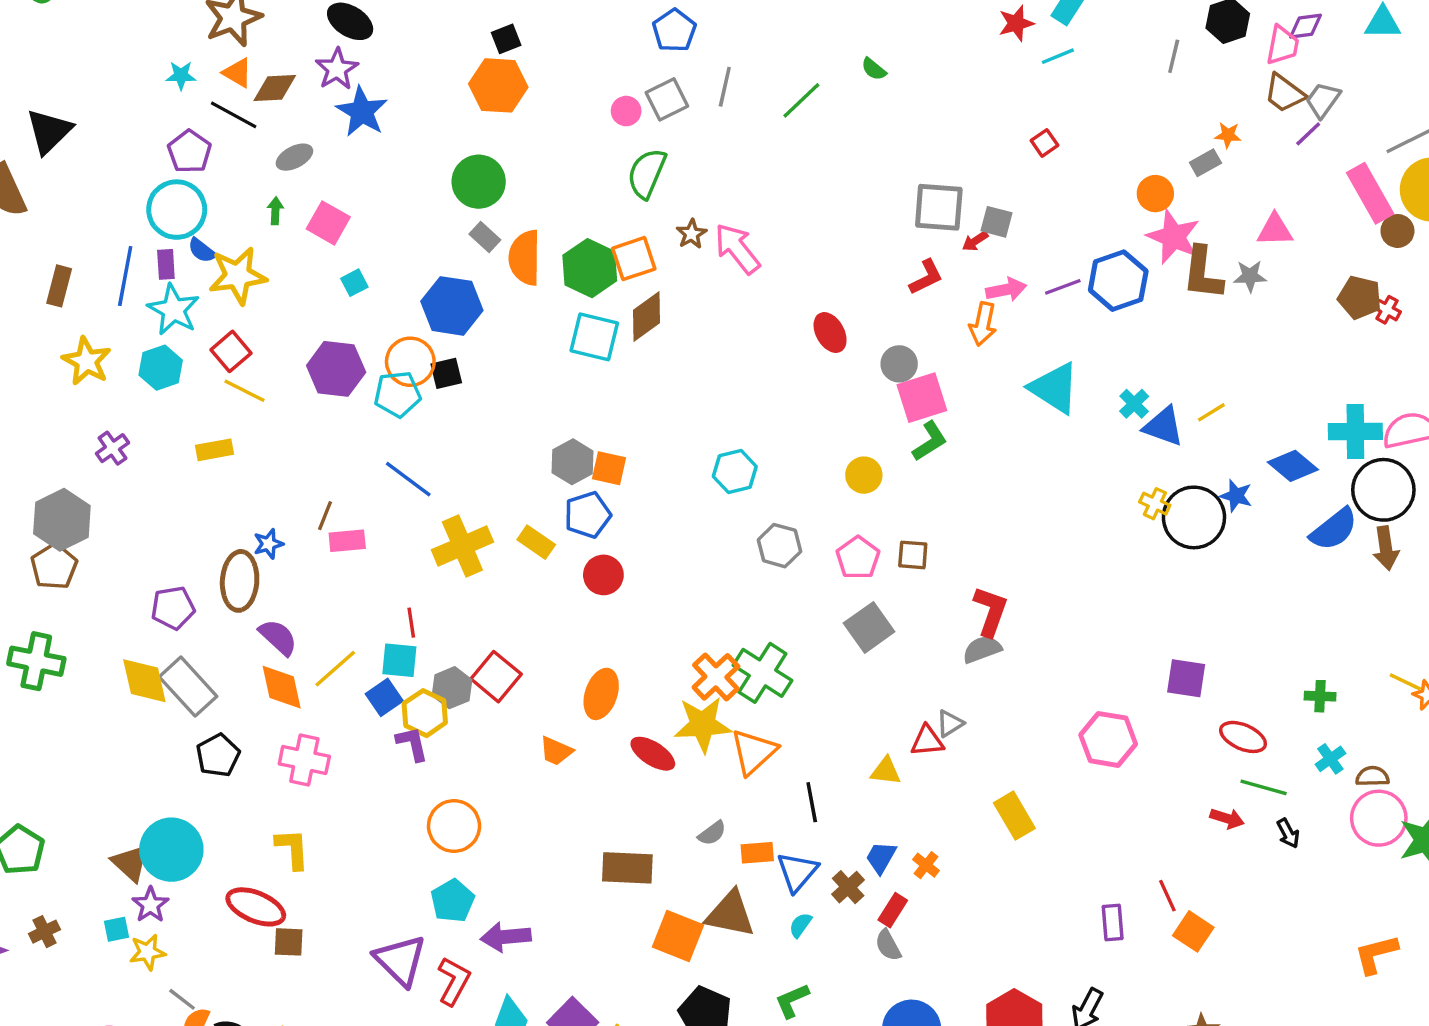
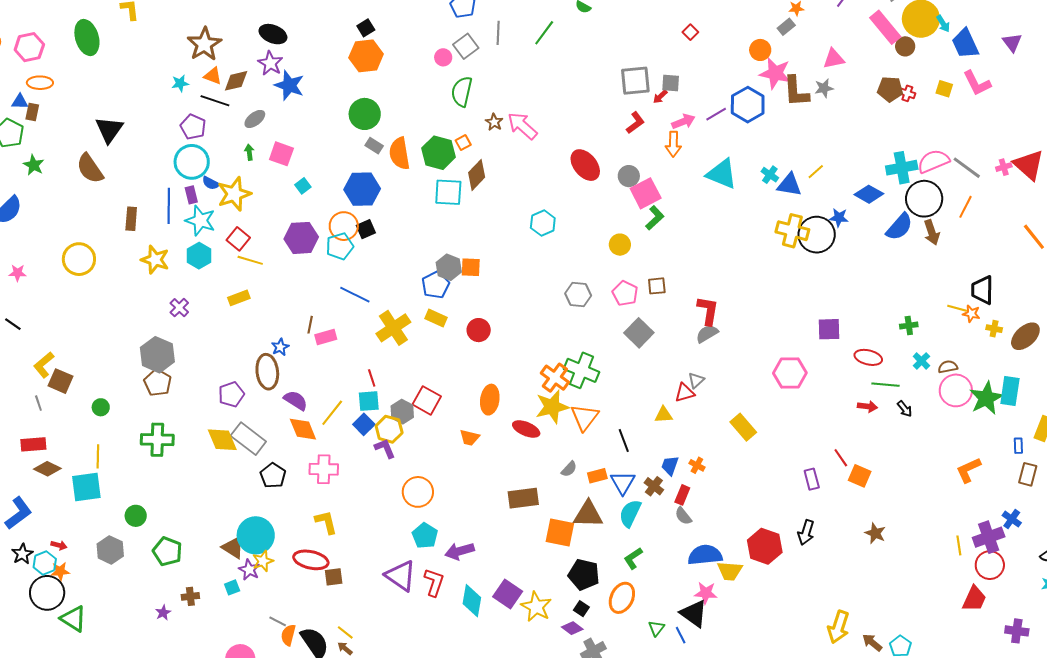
orange square: (634, 259) -> (463, 143), size x0.6
red ellipse: (830, 333) -> (585, 165), size x1.4
cyan hexagon: (735, 471) -> (543, 223), moved
yellow cross: (1155, 504) -> (792, 231), size x1.8
blue pentagon: (588, 515) -> (436, 285), moved
cyan semicircle: (800, 925) -> (630, 513), size x1.8
brown cross: (45, 932) -> (190, 596), turned 30
yellow star: (147, 952) -> (263, 561), moved

